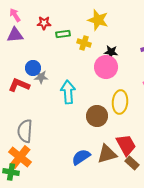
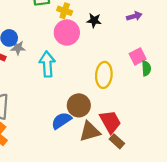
pink circle: (106, 67) -> (67, 32), moved
brown circle: (97, 116) -> (79, 105), moved
blue semicircle: (81, 157) -> (61, 121), moved

